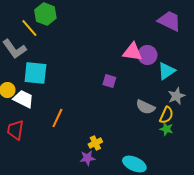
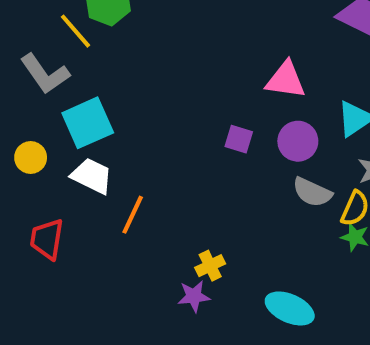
purple circle: (147, 55) -> (298, 141), moved
cyan square: (35, 73) -> (88, 123), turned -30
white trapezoid: (23, 99) -> (92, 176), moved

